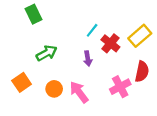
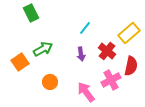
red cross: (110, 43) -> (107, 51), moved
orange square: (22, 82) -> (20, 62), moved
pink arrow: (79, 92) -> (86, 92), moved

